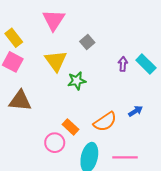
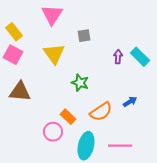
gray square: (87, 42) -> (84, 36), turned 32
green star: (77, 81) -> (80, 83), moved, turned 30

